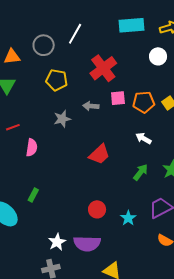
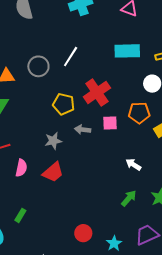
yellow pentagon: (57, 80) -> (64, 104), moved
orange pentagon: (144, 102) -> (139, 113), moved
red trapezoid: (99, 154) -> (53, 172), moved

